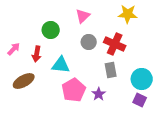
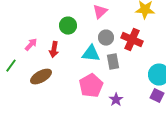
cyan triangle: (61, 65) -> (91, 54), moved
gray rectangle: (111, 70) -> (113, 62), moved
purple star: (99, 94) -> (116, 100), moved

